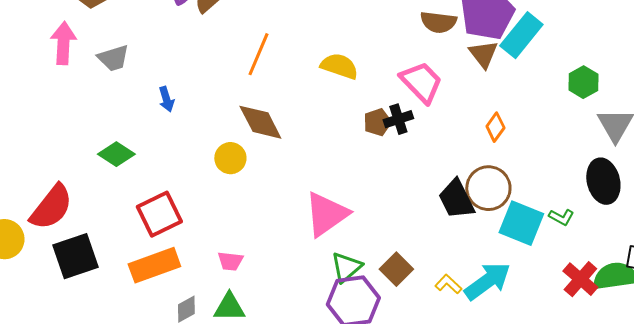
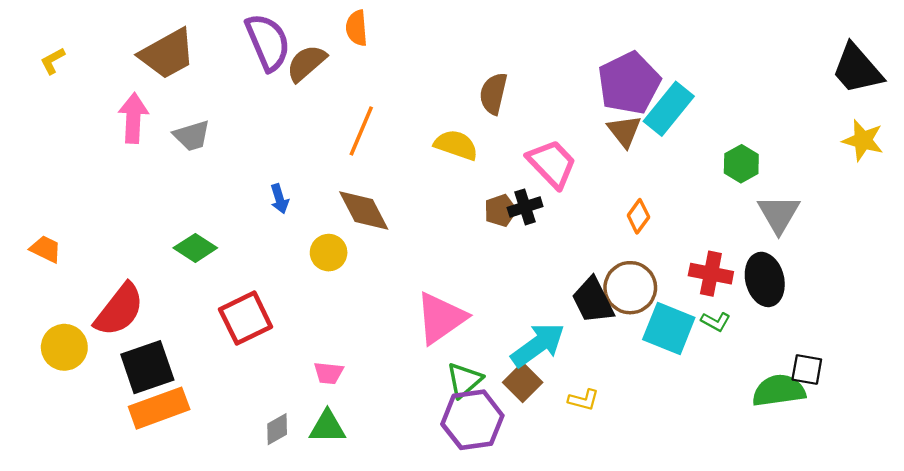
brown semicircle: (438, 22) -> (493, 94), moved, turned 96
blue arrow: (166, 99) -> (279, 199), moved
orange rectangle: (154, 265) -> (159, 408), moved
red cross: (580, 279) -> (711, 274), moved, turned -30
cyan arrow: (487, 281) -> (538, 345), moved
yellow L-shape: (448, 284) -> (583, 400), turned 152

